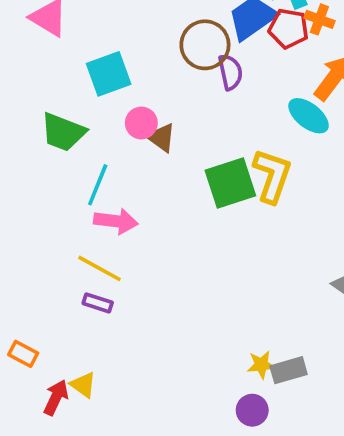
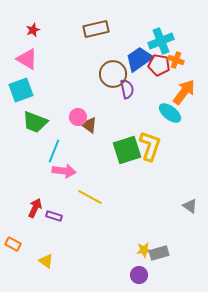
cyan square: (109, 74) -> (21, 90), moved
yellow line: (100, 268) -> (90, 197), moved
red arrow: (56, 397) -> (35, 208), moved

